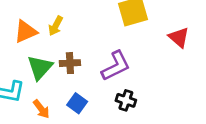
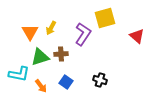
orange triangle: (26, 32) -> (30, 32), turned -36
purple L-shape: (116, 66) -> (83, 34), moved, turned -30
green triangle: (40, 67) -> (40, 57), turned 30

